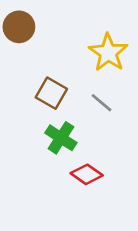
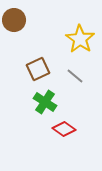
brown square: (51, 93) -> (38, 69), turned 35

